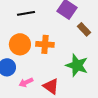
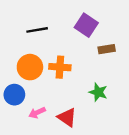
brown rectangle: (84, 29) -> (107, 49), turned -56
green star: (77, 65) -> (98, 92), size x0.7

